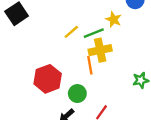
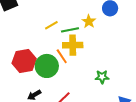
orange line: (90, 65) -> (62, 56), turned -35
green circle: (77, 94) -> (47, 66), moved, size x1.5

